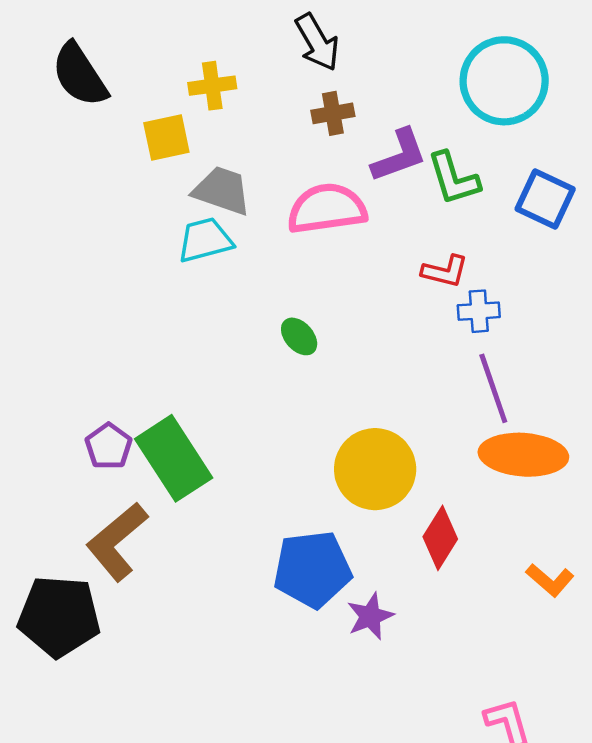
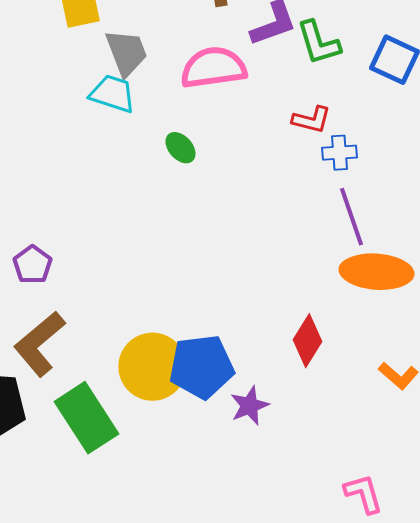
gray trapezoid: (222, 191) -> (126, 53), turned 50
cyan trapezoid: (205, 240) -> (112, 94), turned 33
green ellipse: (299, 336) -> (180, 148), moved
green rectangle: (174, 458) -> (86, 418), moved
yellow circle: (375, 469) -> (152, 367), moved

